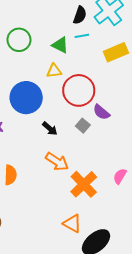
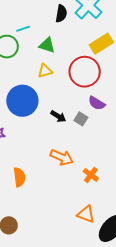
cyan line: (82, 36) -> (23, 29), moved
red circle: (79, 90) -> (85, 72), moved
black arrow: (50, 129) -> (58, 116), moved
orange cross: (84, 184) -> (91, 175), size x0.6

